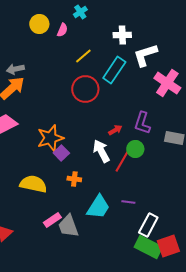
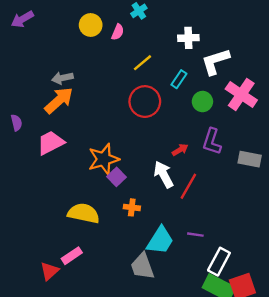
cyan rectangle: (114, 70) -> (179, 79), size x0.6
green circle: (135, 149) -> (202, 102), moved
pink rectangle: (52, 220) -> (72, 256), moved
gray trapezoid: (68, 226) -> (142, 266), moved

